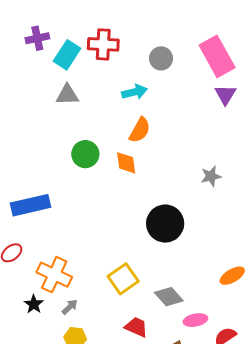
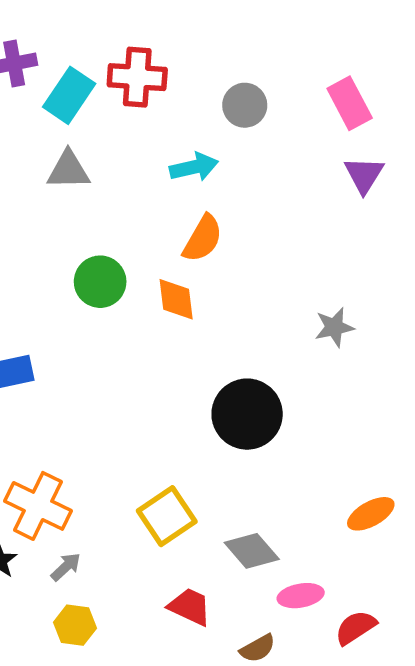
pink rectangle: (217, 56) -> (350, 103), size x0.7

